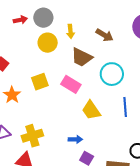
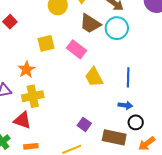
cyan circle: (112, 74) -> (117, 28), moved
orange star: (12, 95) -> (26, 69), moved
blue arrow: (75, 139) -> (125, 105), moved

